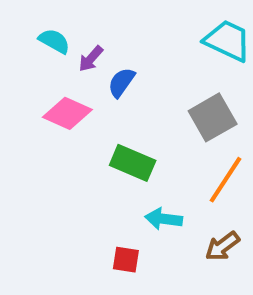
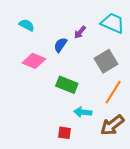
purple arrow: (91, 59) -> (80, 32), moved
brown arrow: (222, 246) -> (112, 125), size x1.4

